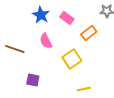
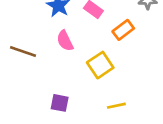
purple square: (33, 80) -> (60, 103), moved

